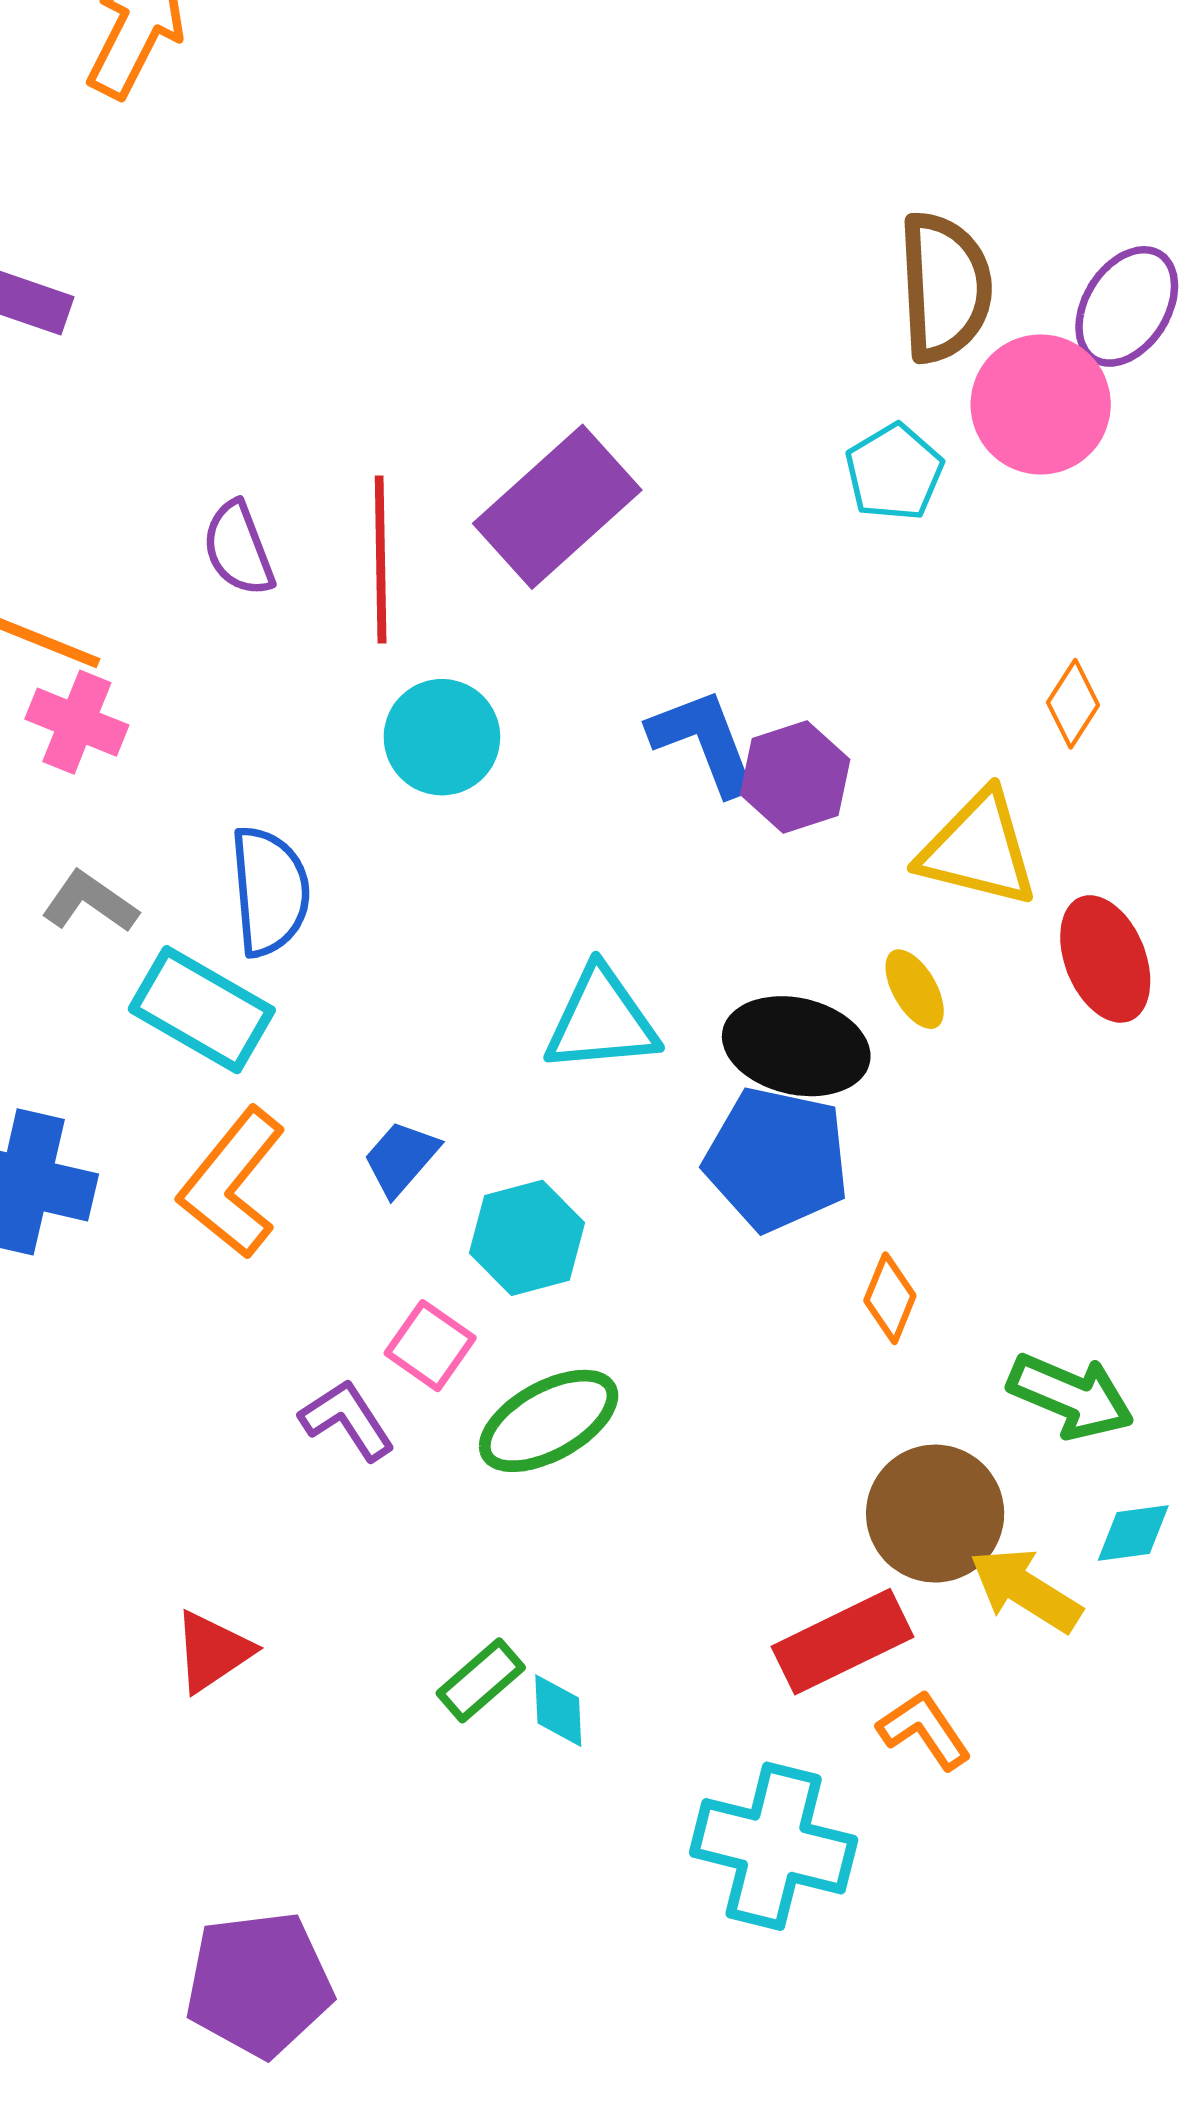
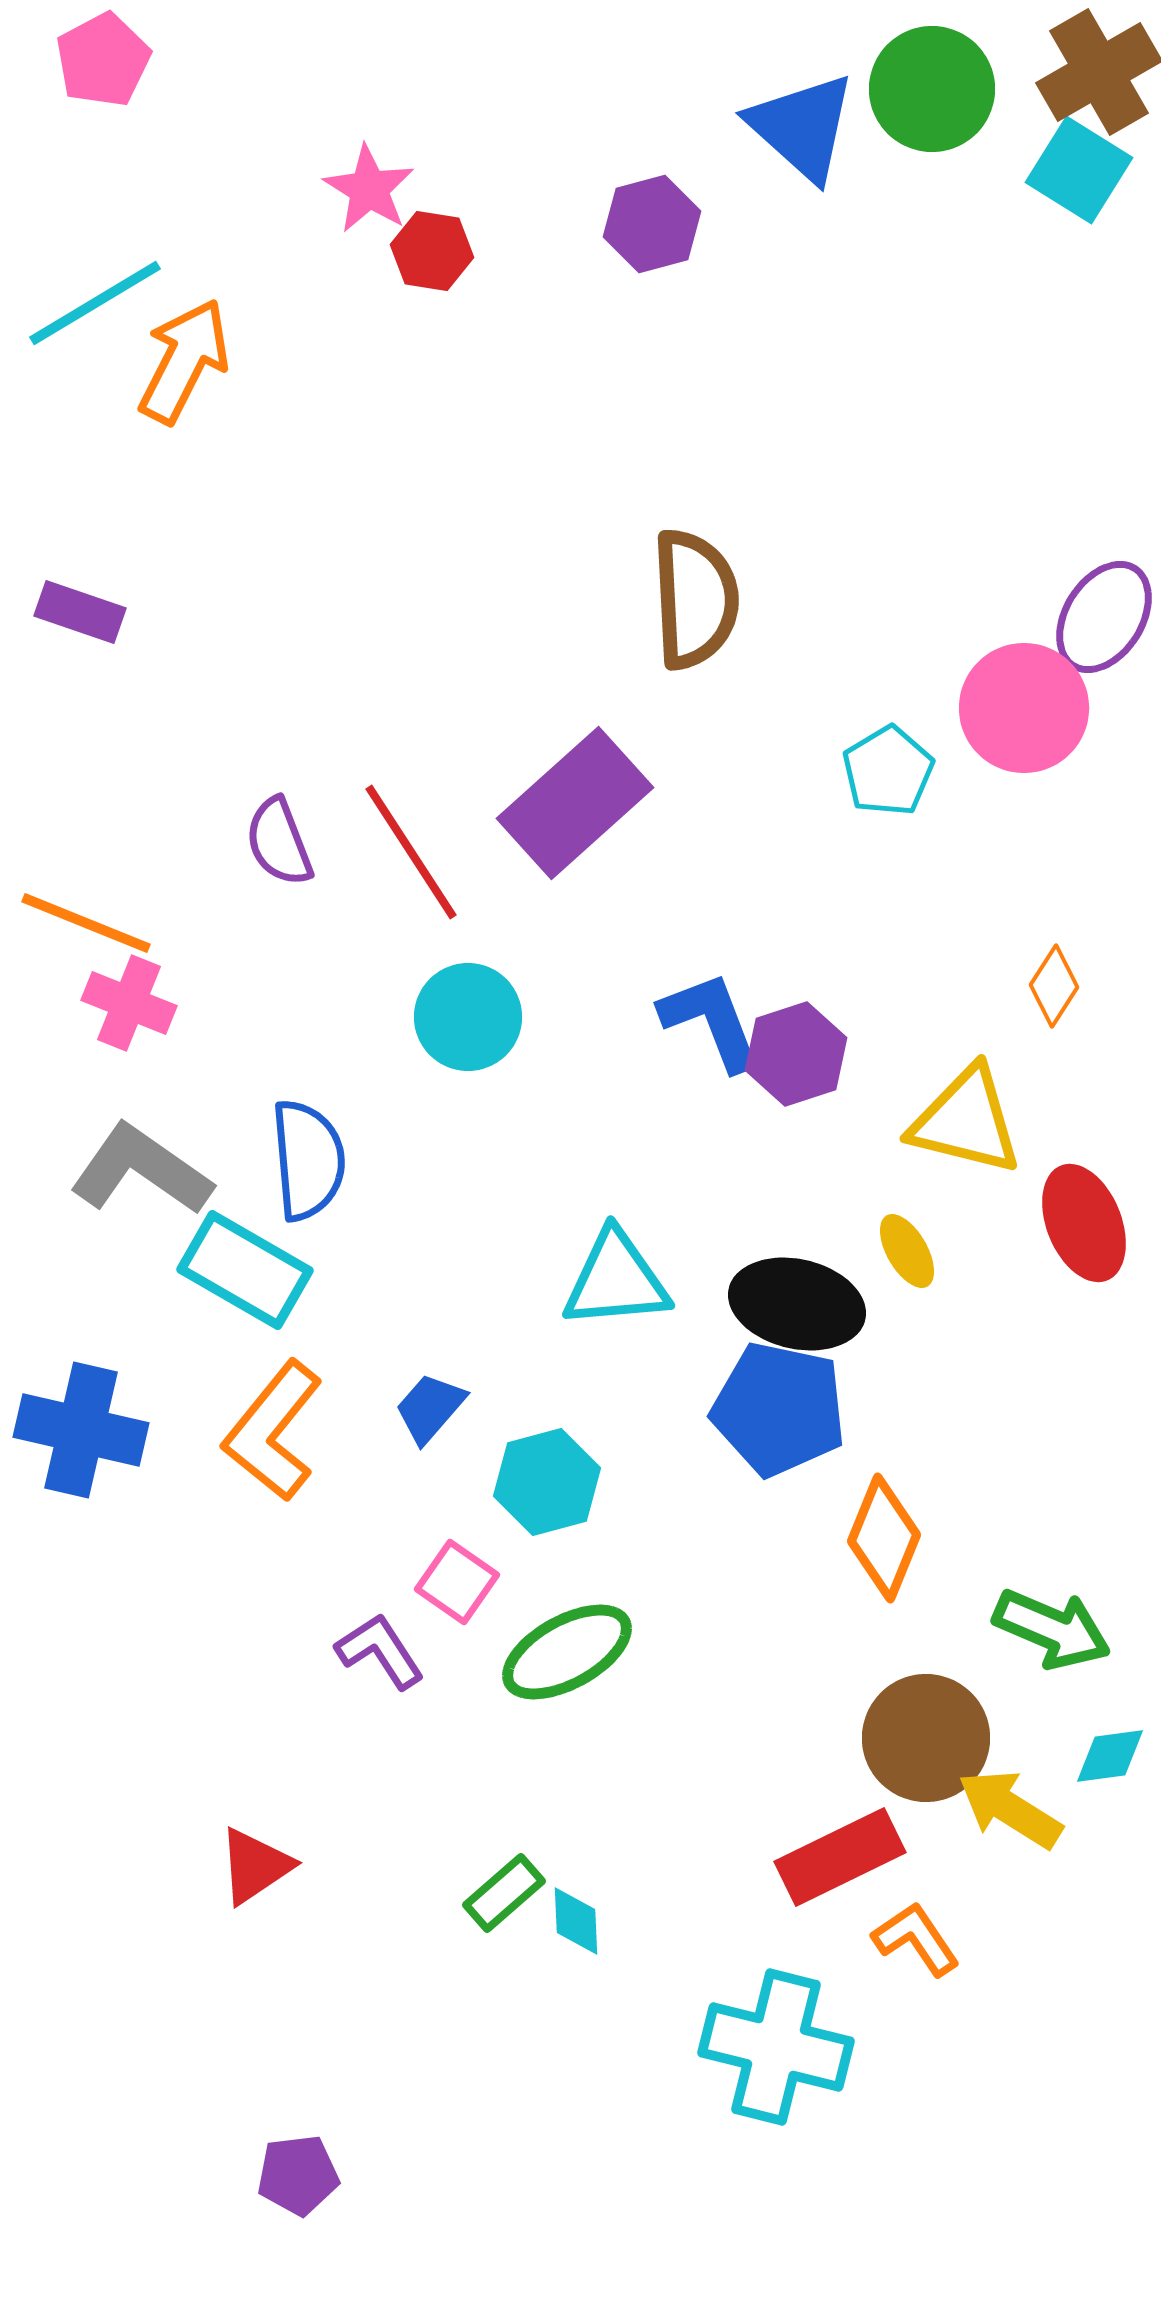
brown semicircle: (945, 287) -> (695, 599), moved
red line: (381, 559) -> (411, 852), turned -32
gray L-shape: (90, 902) -> (141, 1170), size x1.6
orange diamond: (890, 1298) -> (884, 1538), size x1.5
purple pentagon: (259, 1984) -> (298, 2175), size x0.6

